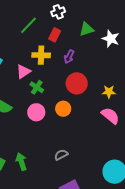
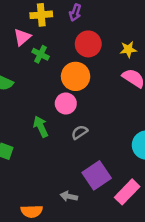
orange circle: (63, 109) -> (76, 76), size x1.5
pink circle: (36, 112) -> (66, 103), moved
green arrow: (21, 162) -> (41, 127), moved

